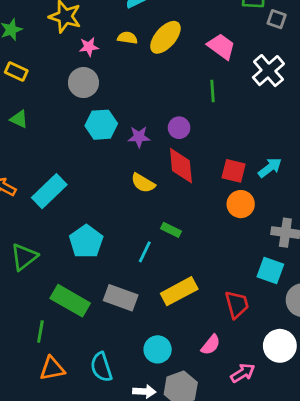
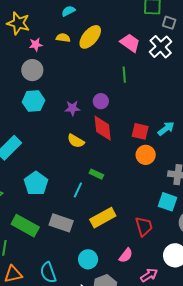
white cross: (268, 71) -> (161, 47), moved
cyan hexagon: (101, 125) -> (33, 101), moved

